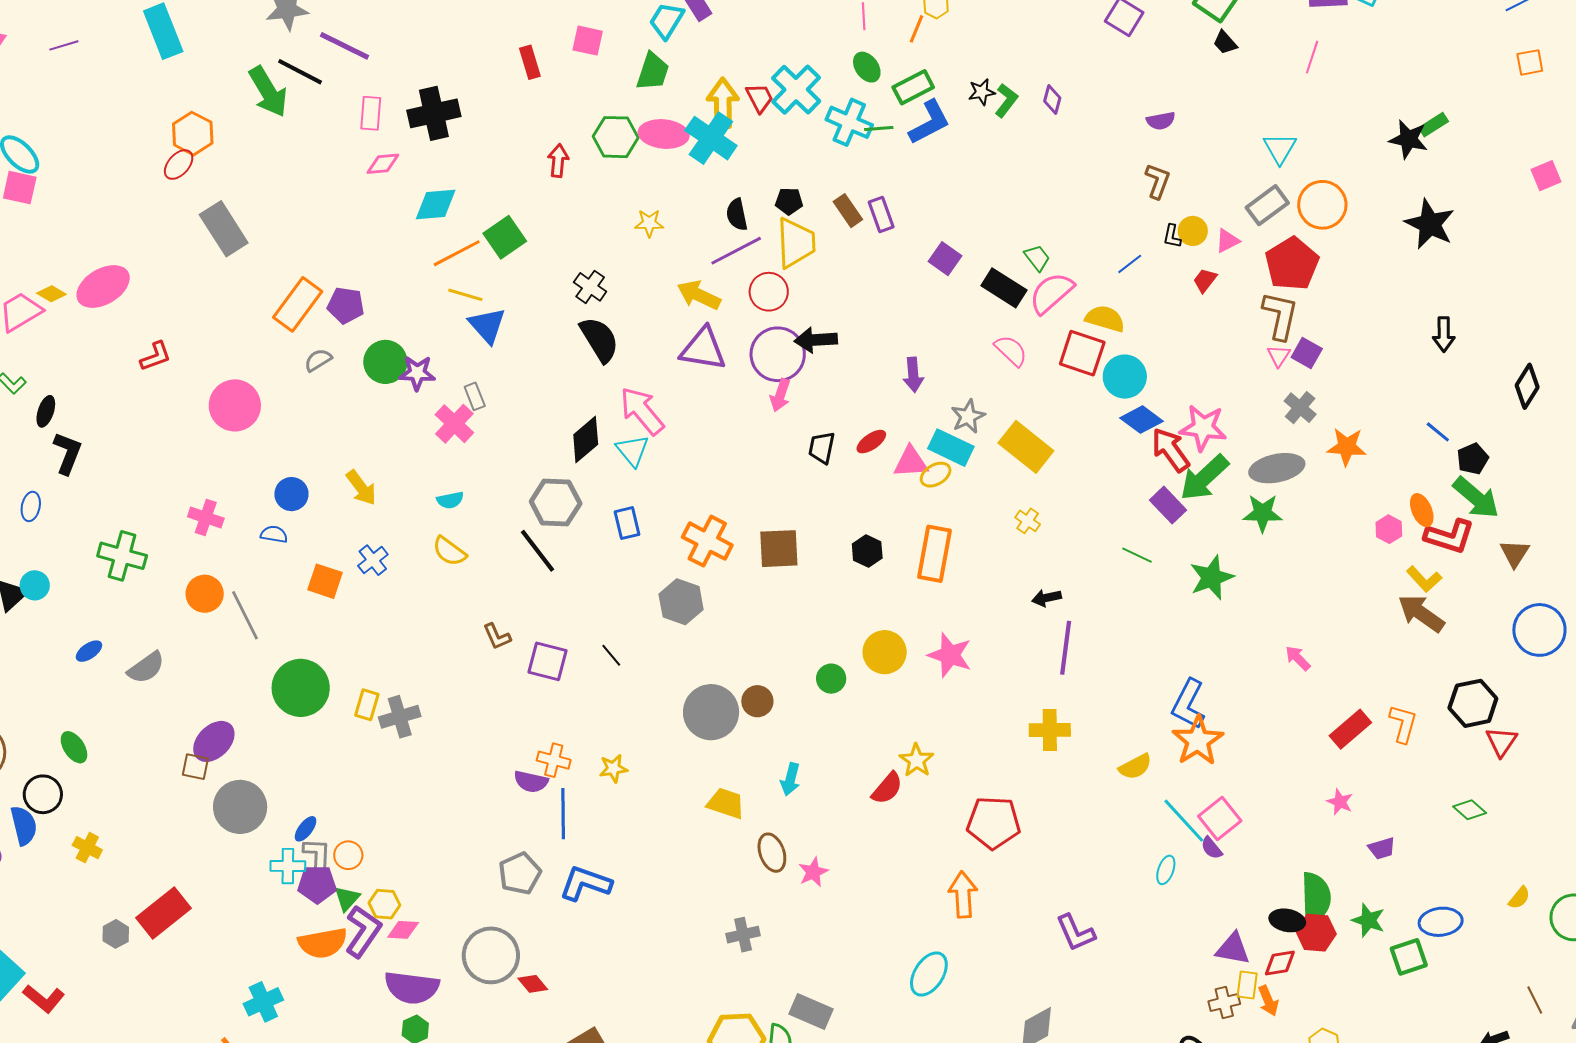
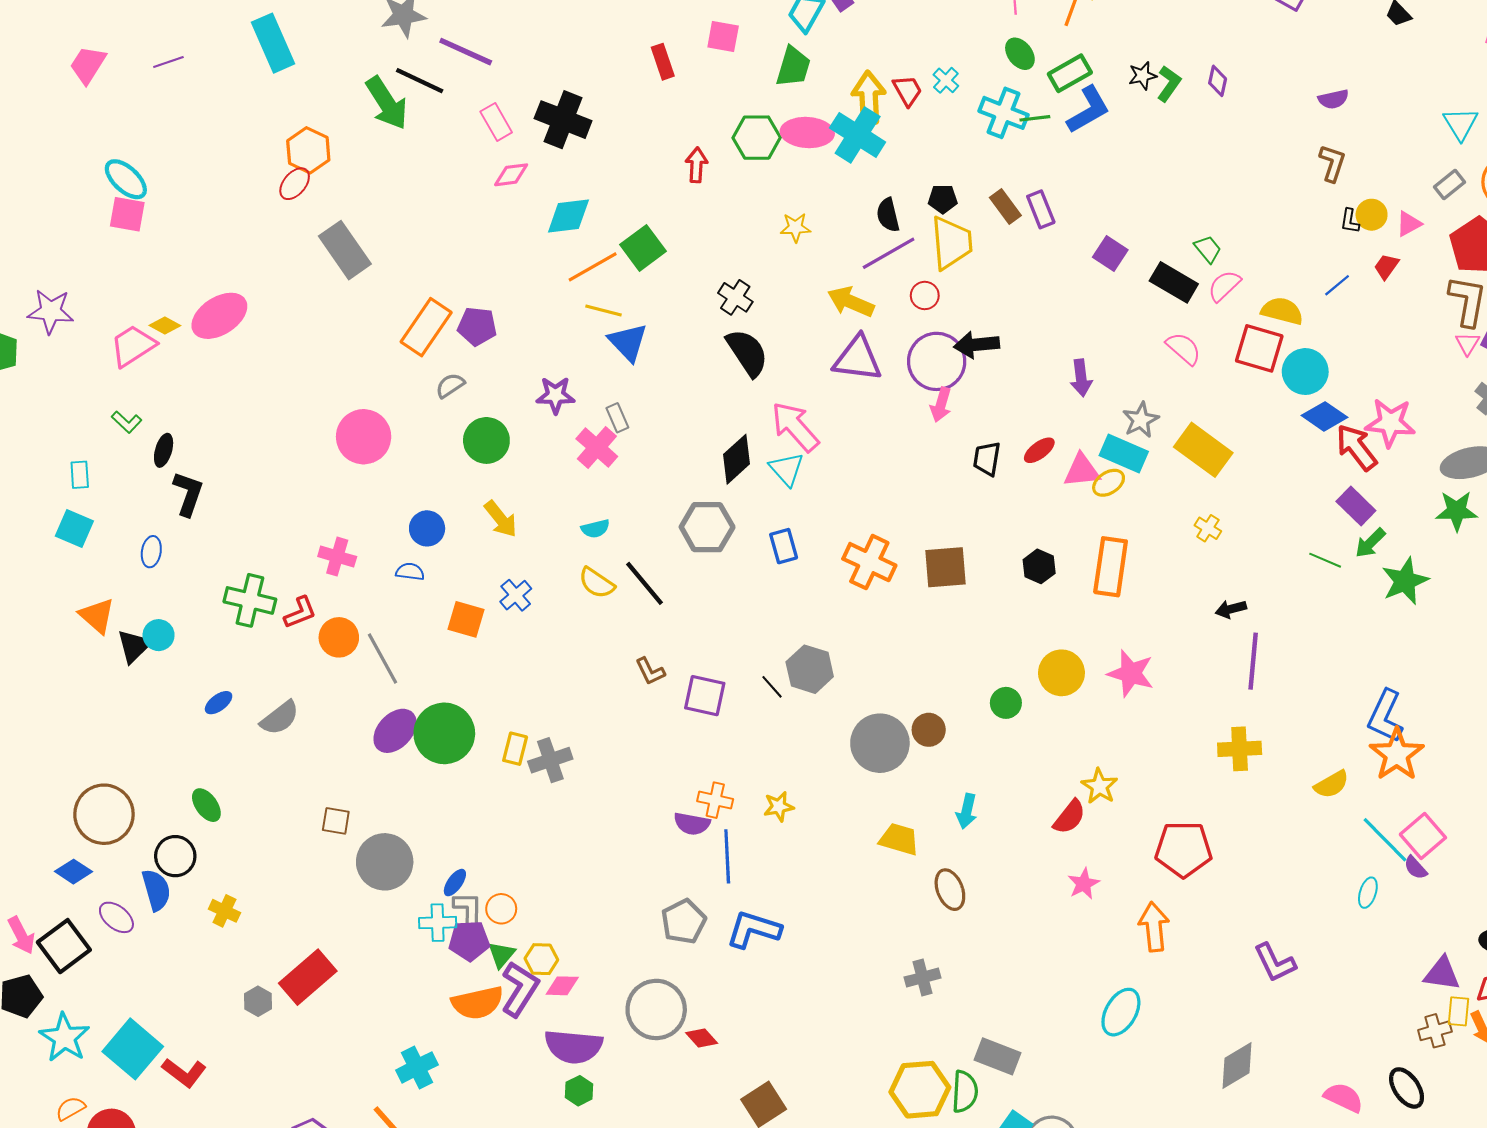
cyan cross: (796, 90) -> (946, 80), size x0.5
pink rectangle: (371, 113) -> (496, 122), turned -32
black cross: (434, 113) -> (563, 120), turned 36
gray rectangle: (1267, 205) -> (1450, 185), size x0.7
blue line: (1130, 264) -> (1337, 285), moved
red circle: (769, 292) -> (925, 295), size x0.7
pink semicircle: (1051, 293) -> (1224, 286), size x0.7
red L-shape: (156, 356) -> (300, 612), moved
green circle: (385, 362) -> (486, 440), moved
green arrow: (1204, 478) -> (1370, 543), moved, size x0.6
black line: (538, 551) -> (645, 583), moved
gray hexagon: (681, 602) -> (810, 669), moved
purple ellipse: (214, 741) -> (395, 731), moved
pink star: (813, 872) -> (1084, 884), moved

